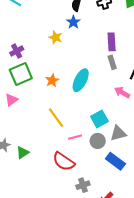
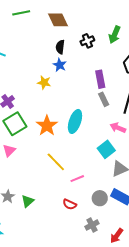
orange star: (52, 80) -> (47, 126), size x1.5
cyan square: (99, 119) -> (106, 149), moved
gray circle: (98, 141) -> (100, 198), moved
red semicircle: (64, 162) -> (70, 204), size x0.6

